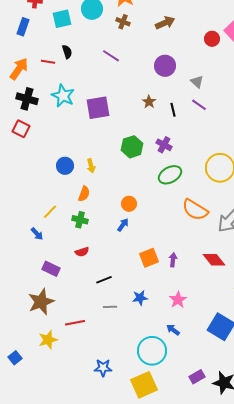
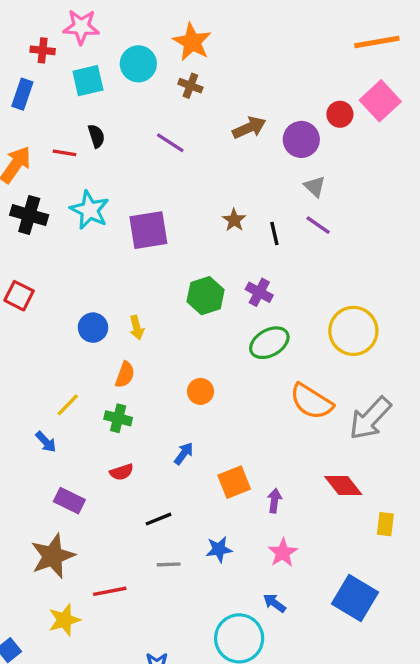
brown arrow: (165, 23) -> (249, 128), moved
purple circle: (165, 66) -> (301, 139), moved
red square: (21, 129) -> (19, 296), moved
blue arrow: (123, 225) -> (184, 454), moved
purple arrow: (173, 260) -> (274, 501), moved

